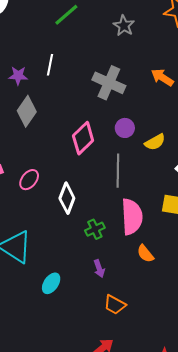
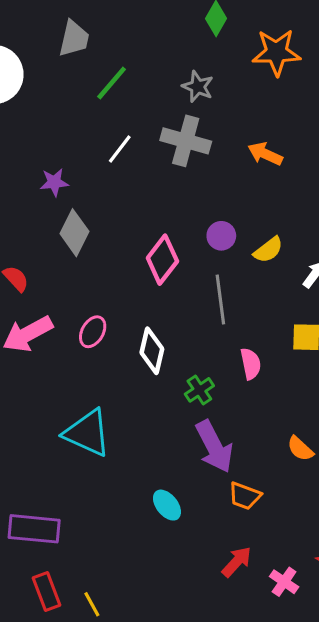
white line: (50, 65) -> (120, 149), moved, turned 35
gray cross: (109, 83) -> (186, 141), moved
pink semicircle: (132, 217) -> (251, 364), size x0.6
orange semicircle: (145, 254) -> (300, 449), moved
purple arrow: (99, 269) -> (214, 447), size x2.0
cyan ellipse: (51, 283) -> (167, 505), moved, turned -65

